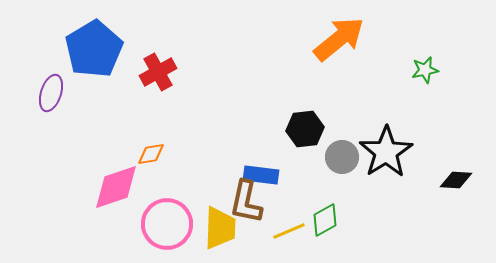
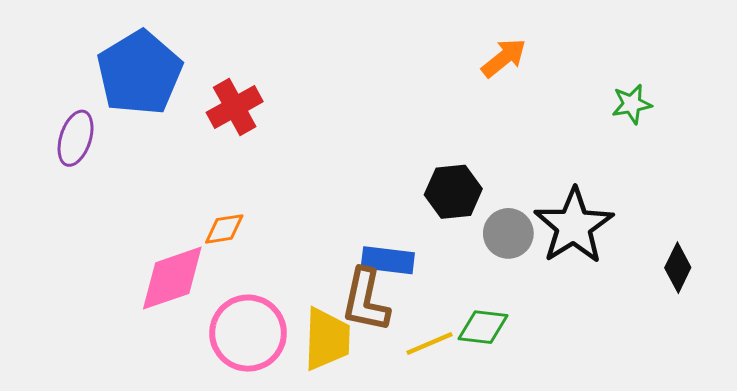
orange arrow: (339, 39) -> (504, 58), size x0.6
black diamond: (456, 180) -> (678, 268), turned -68
green diamond: (325, 220) -> (483, 327), turned 36

